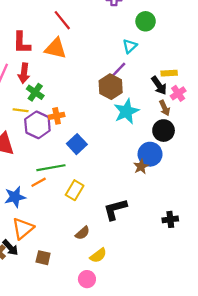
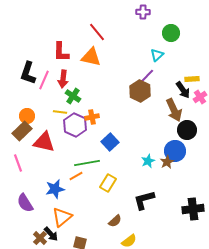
brown arrow: (165, 108) -> (174, 110), moved, size x1.6
cyan star: (126, 111) -> (148, 161), moved, size x0.6
black cross: (170, 219) -> (193, 209), size x1.5

